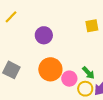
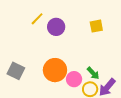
yellow line: (11, 17) -> (37, 19), moved
purple circle: (44, 35) -> (56, 27), moved

